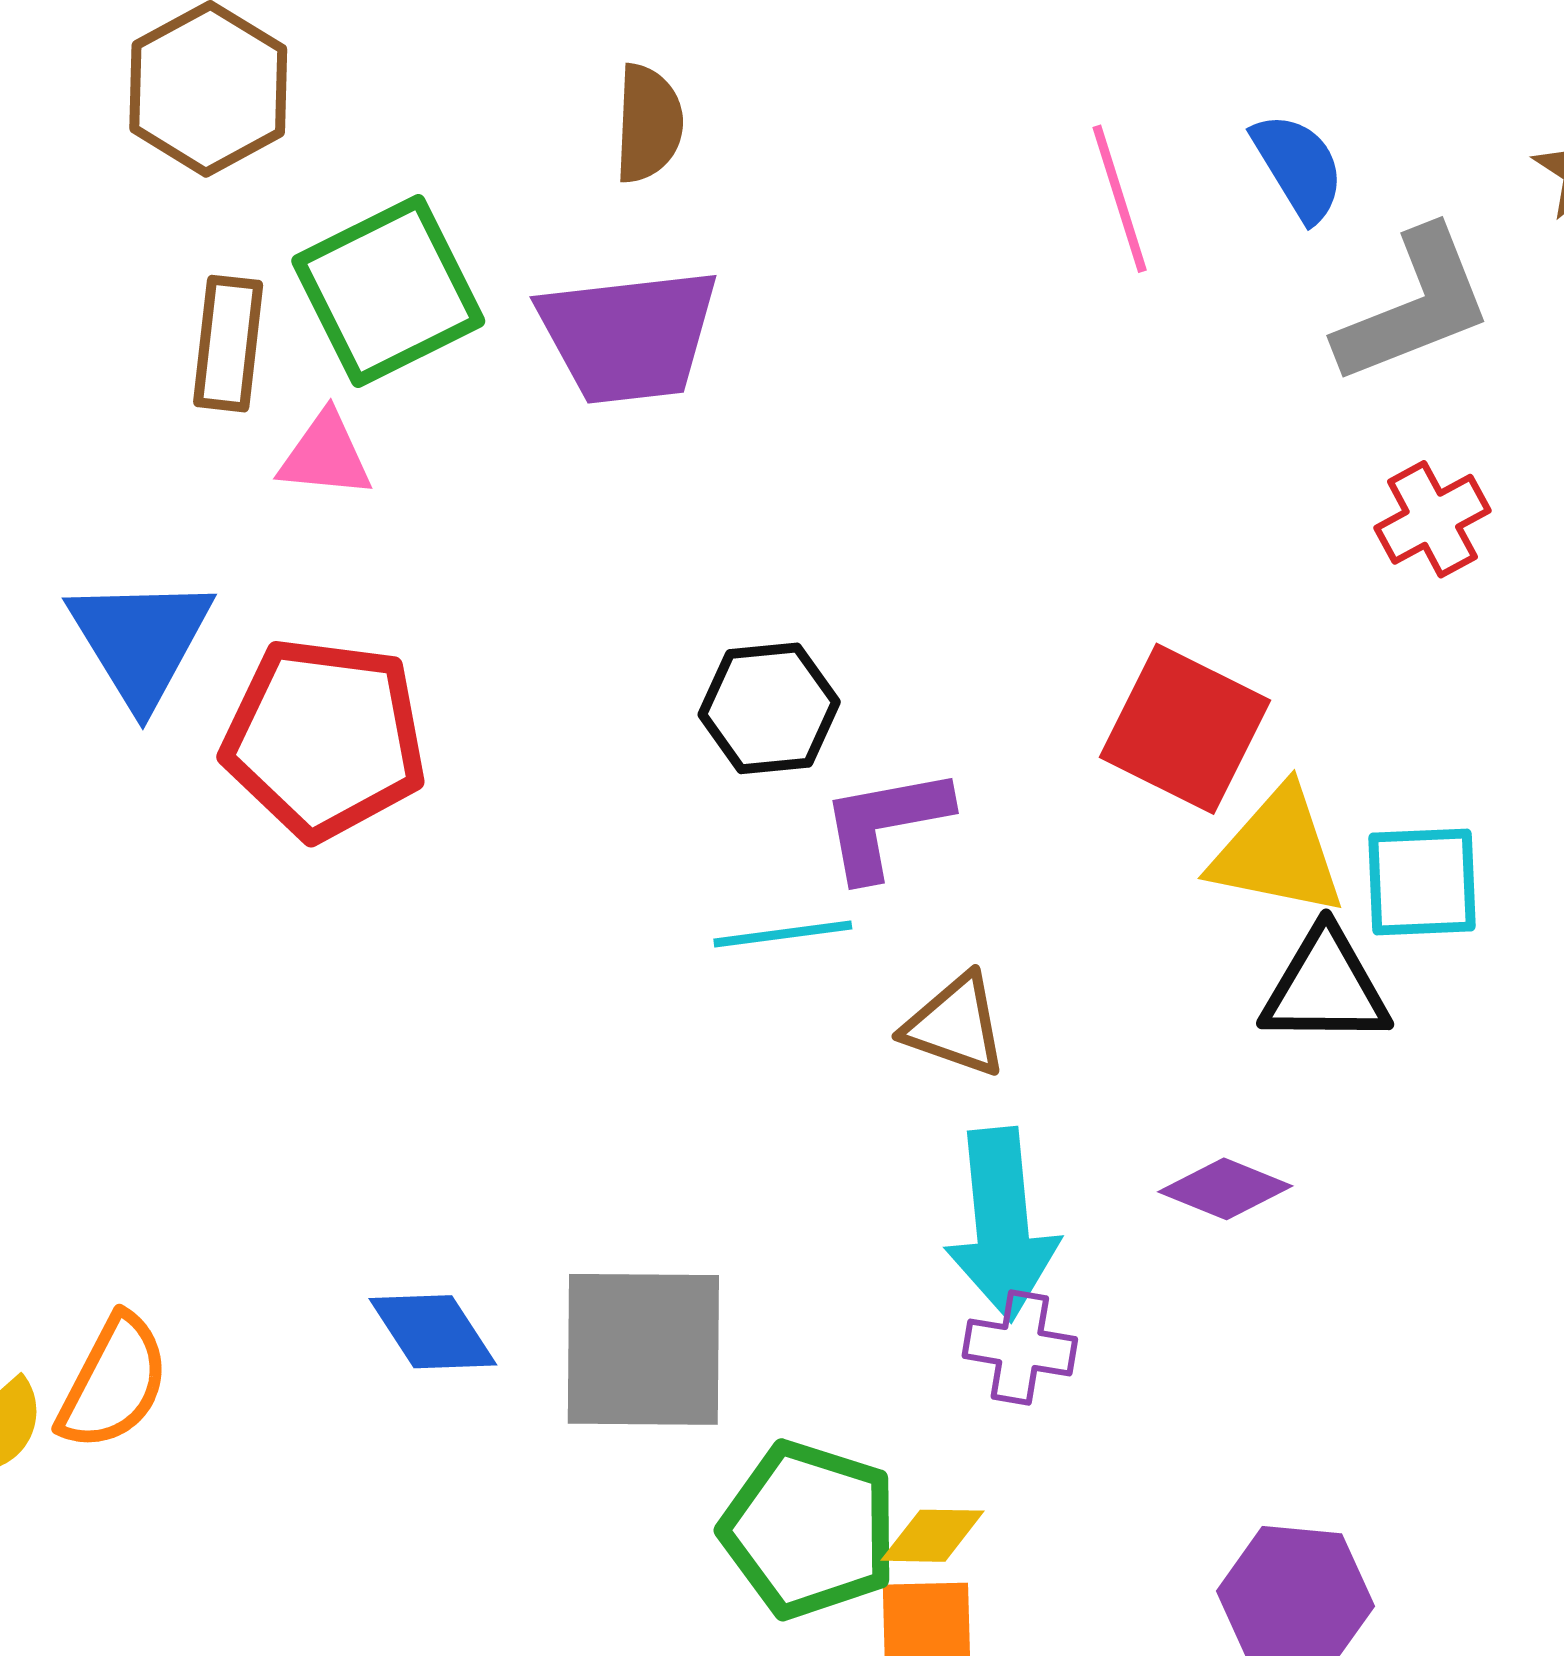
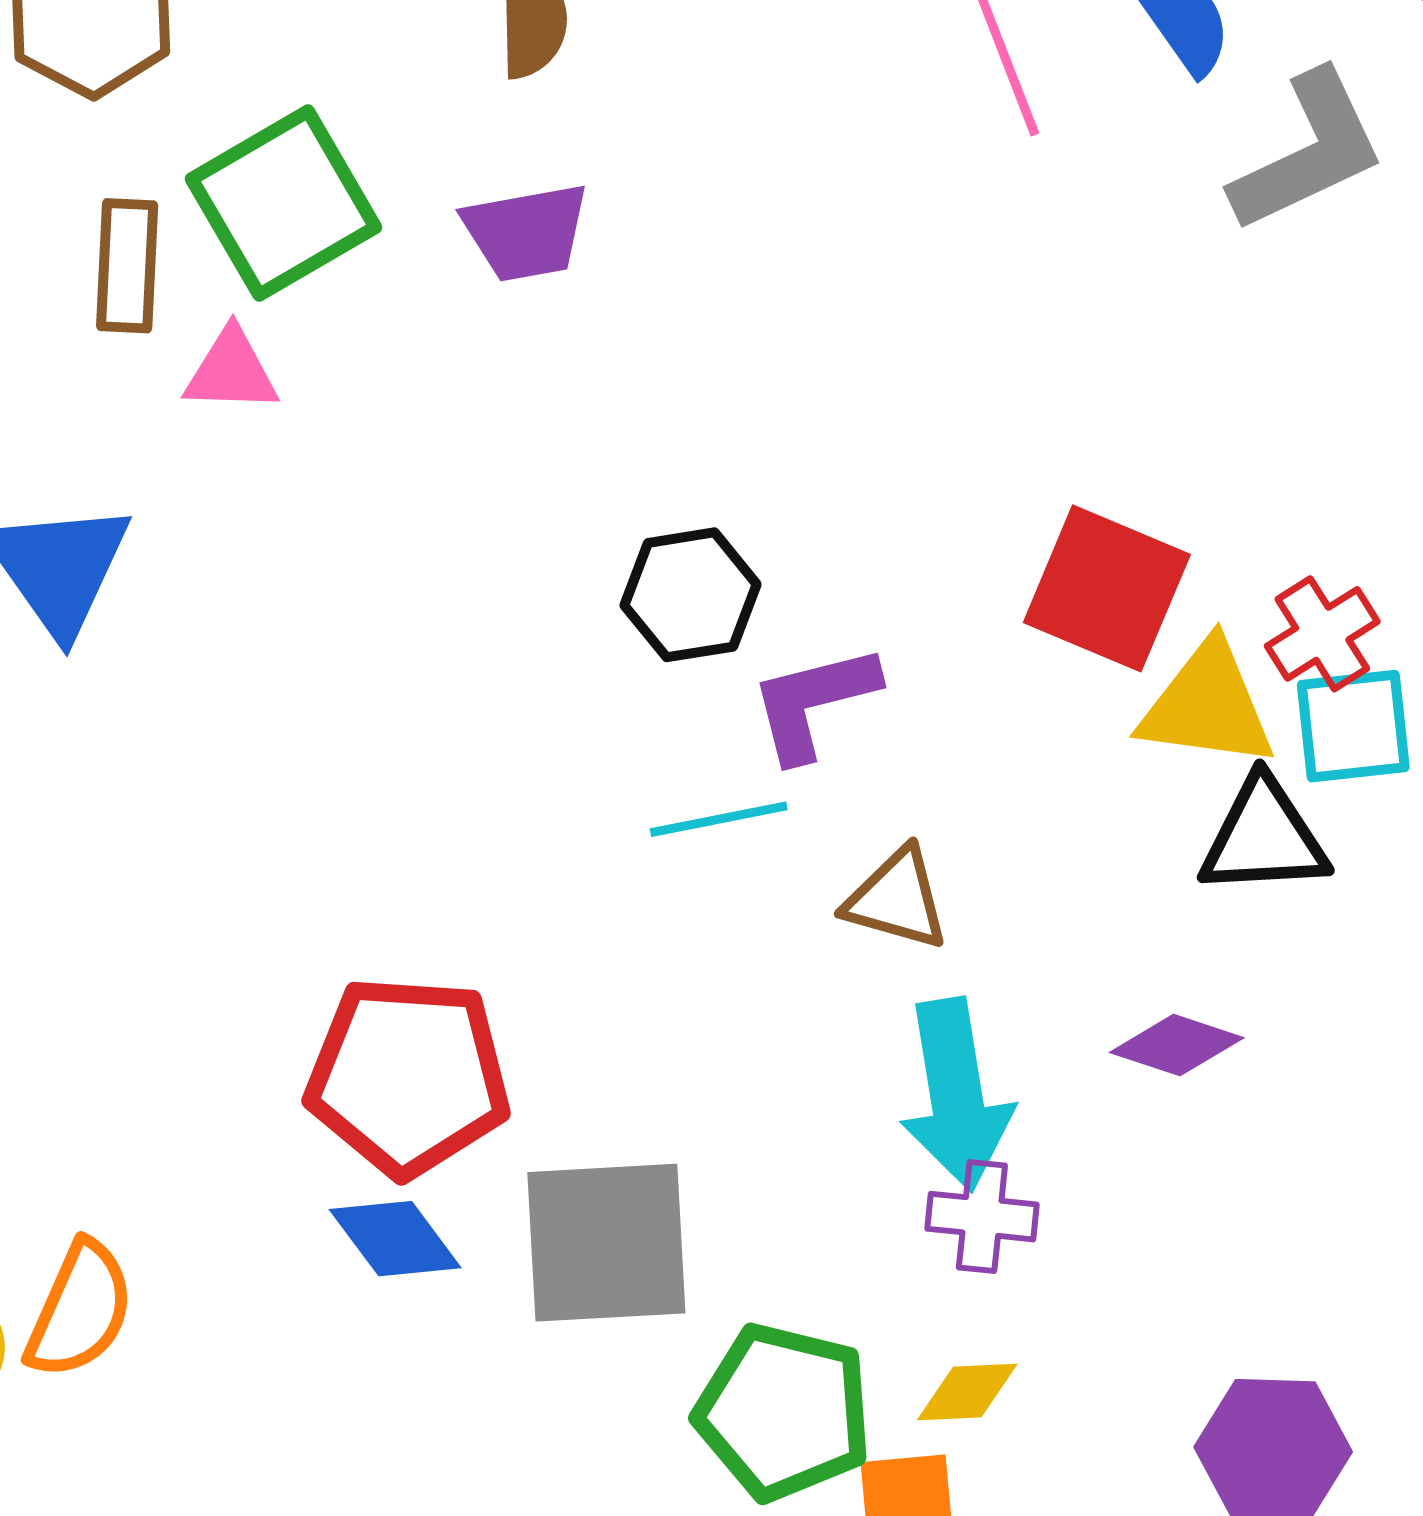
purple trapezoid: (629, 336) -> (526, 232), size x0.7
red cross: (1432, 519) -> (1322, 634), moved
red pentagon: (324, 739) -> (408, 1076), moved
yellow diamond: (933, 1536) -> (967, 1392), moved

